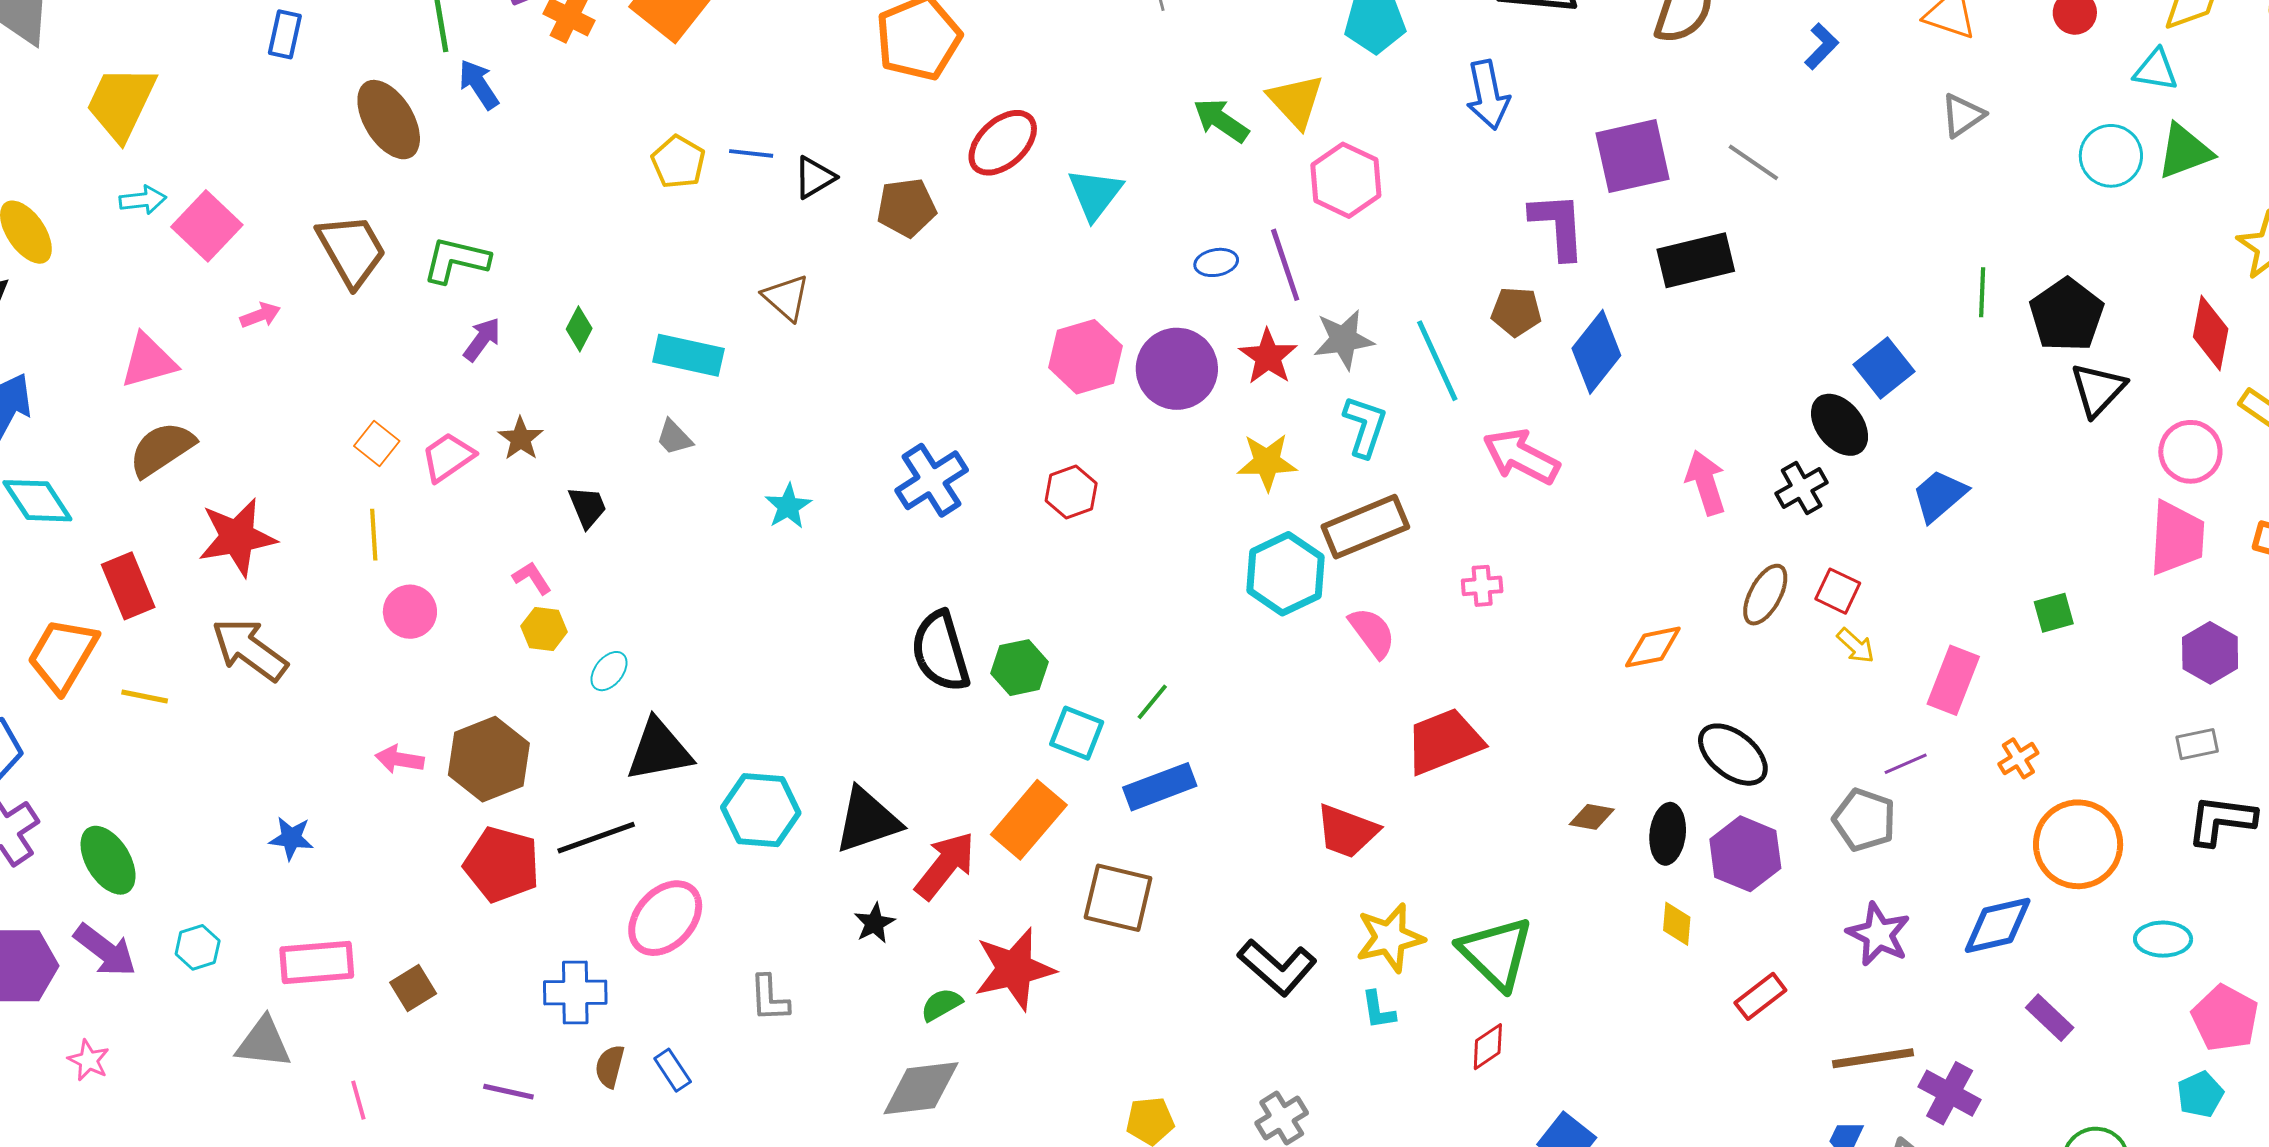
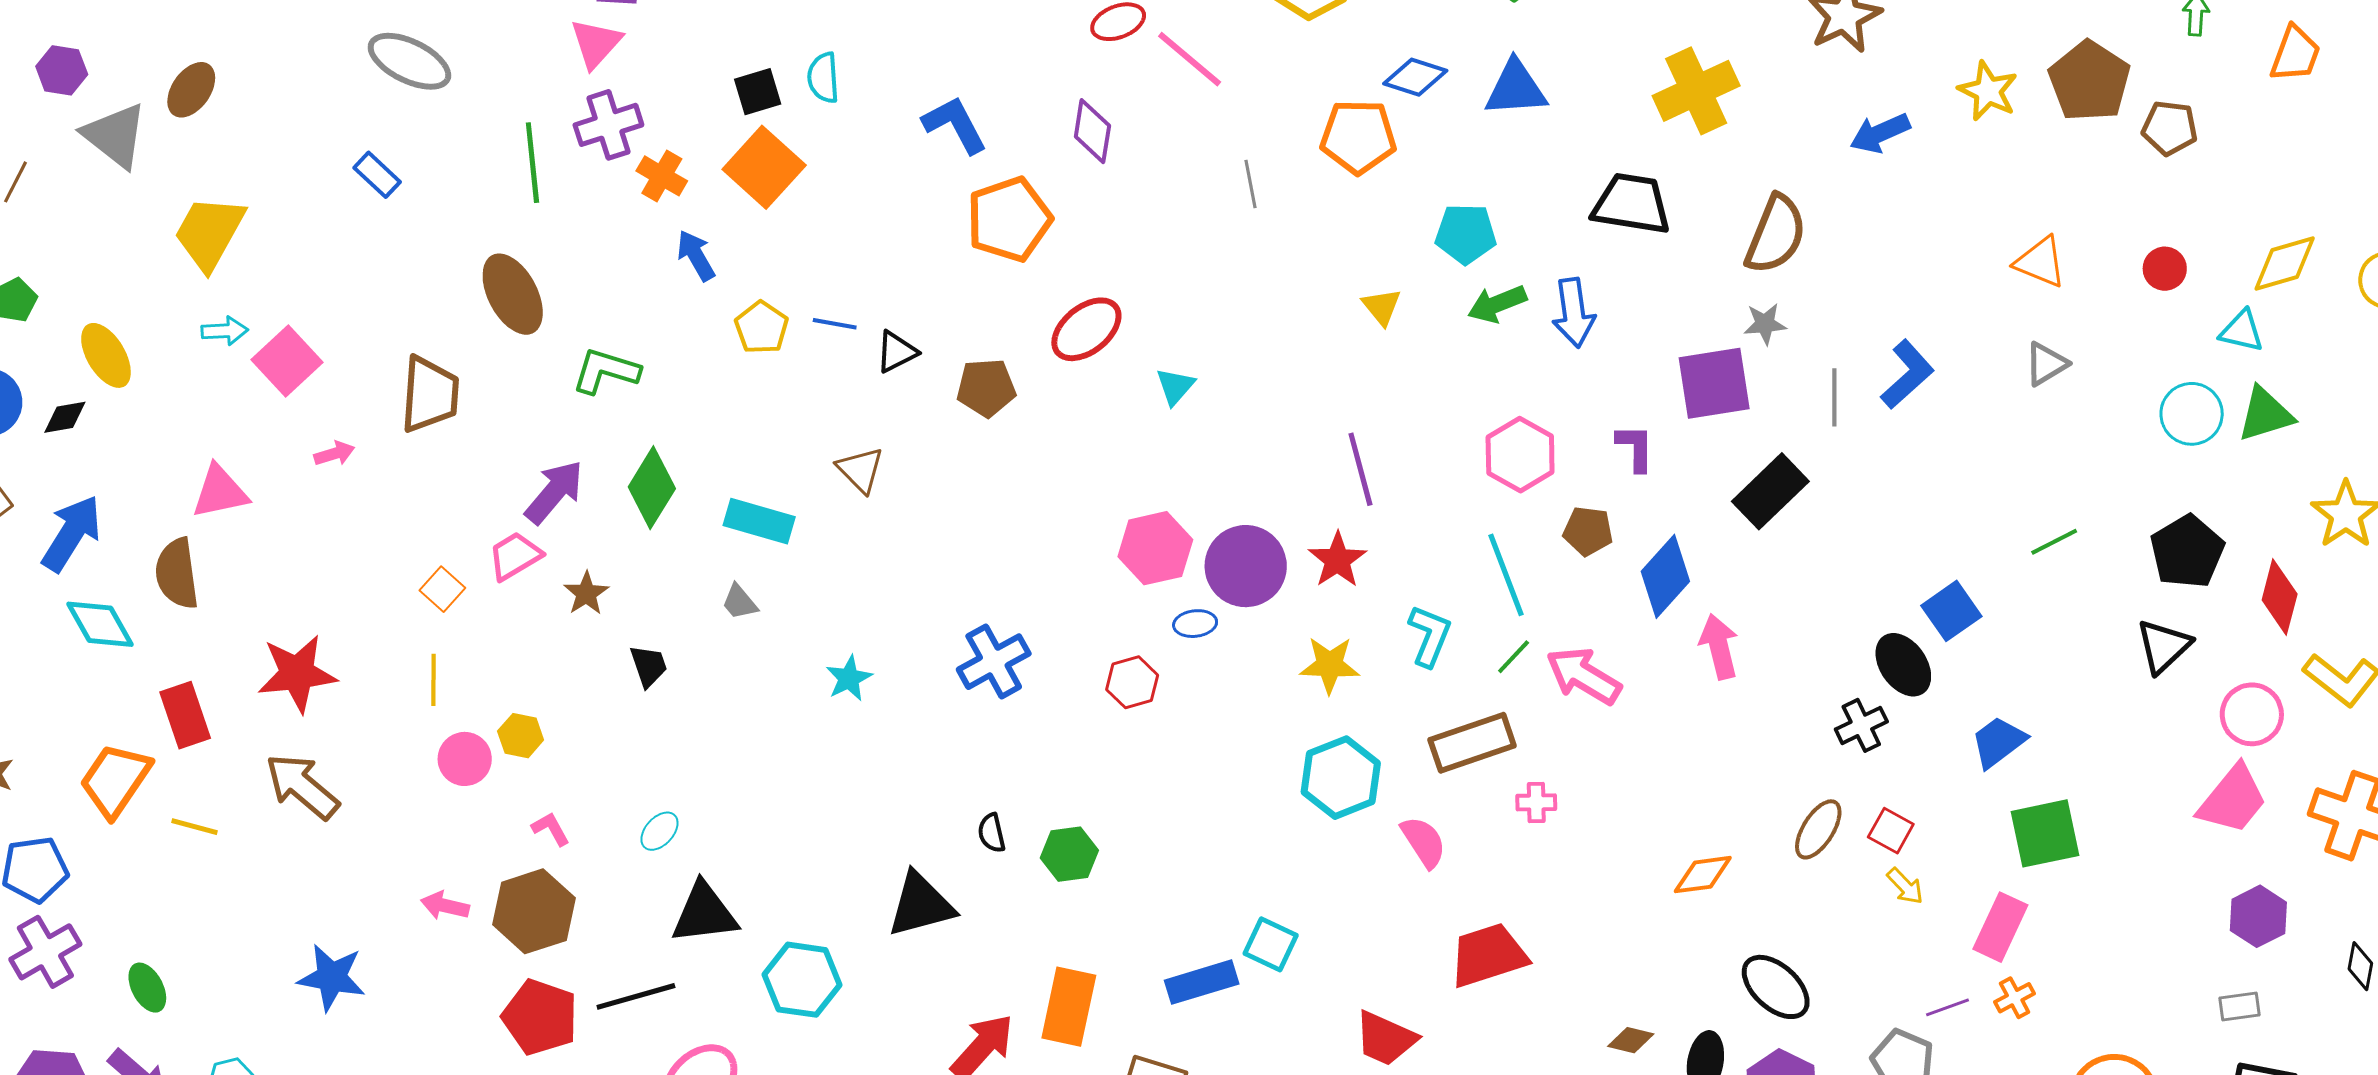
blue rectangle: (285, 34) -> (377, 175), turned -63
blue L-shape: (1822, 46) -> (1907, 374), moved, size x1.5
blue arrow: (479, 84) -> (696, 256), moved
yellow triangle: (1296, 101) -> (1382, 307), size x0.7
brown ellipse: (389, 120) -> (513, 294), moved
green arrow: (1221, 120) -> (1497, 304), moved, turned -60
gray line: (1753, 162) -> (1834, 397), turned 52
pink hexagon: (1346, 180) -> (1520, 455), moved
cyan triangle: (1095, 194) -> (1175, 386), size x0.7
purple L-shape: (1558, 226) -> (1635, 448), size x0.7
brown trapezoid: (352, 250) -> (430, 394), turned 30
green L-shape: (456, 260) -> (606, 371), moved
black rectangle: (1696, 260) -> (1770, 491), turned -34
blue ellipse: (1216, 262) -> (1195, 624), moved
green line: (1982, 292) -> (2054, 542), turned 57
black pentagon: (2067, 315) -> (2187, 552), moved
green diamond: (579, 329) -> (652, 488), size x1.8
purple arrow: (482, 339) -> (554, 492), size x1.5
gray star: (1344, 339) -> (1765, 324), moved, size x0.7
brown semicircle: (162, 449) -> (177, 574), moved, turned -68
pink trapezoid: (448, 457) -> (515, 556), moved
pink arrow: (1706, 483) -> (1719, 647), moved
brown rectangle: (1365, 527) -> (1472, 743), moved
pink trapezoid: (2177, 538) -> (2233, 799), turned 32
pink L-shape: (532, 578) -> (551, 829), moved
green square: (2054, 613) -> (2045, 833), moved, size x1.8
yellow hexagon: (544, 629) -> (521, 736), moved
black semicircle: (940, 651) -> (992, 833), size x0.5
green line: (1152, 702) -> (1514, 657), moved
cyan square: (1077, 733) -> (1271, 944), moved
orange cross: (2018, 758) -> (2015, 998), moved
black triangle: (867, 820) -> (921, 905), moved
orange rectangle: (1029, 820) -> (1069, 1007), turned -32
blue star: (291, 838) -> (332, 977), size x1.5
green ellipse: (108, 860) -> (147, 988), size x0.7

